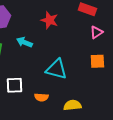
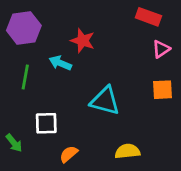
red star: (49, 20) -> (83, 41), moved
orange semicircle: (41, 97) -> (69, 154), moved, turned 136

